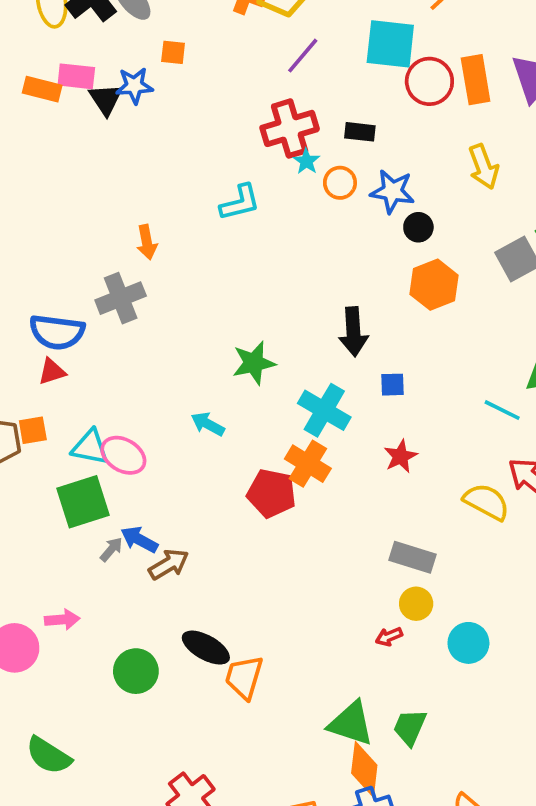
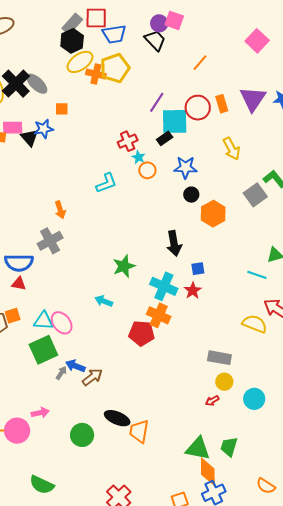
cyan square: (390, 44) -> (175, 121), moved
purple line: (303, 56) -> (157, 102), moved
orange rectangle: (476, 80) -> (222, 104), size x0.7
red cross: (290, 128) -> (128, 141), size x0.7
black rectangle: (360, 132) -> (165, 138), turned -35
orange circle: (340, 183) -> (147, 170), moved
black circle: (418, 227) -> (191, 195), moved
red triangle: (52, 372) -> (19, 284), turned 35
pink ellipse: (123, 455) -> (62, 323), turned 30
red star: (401, 456) -> (193, 291), moved

